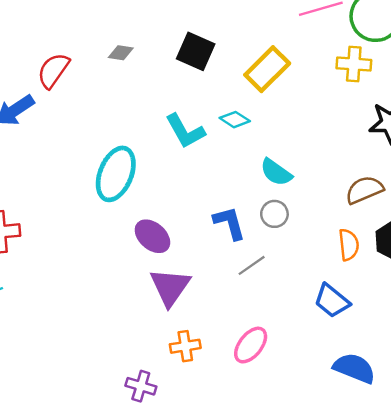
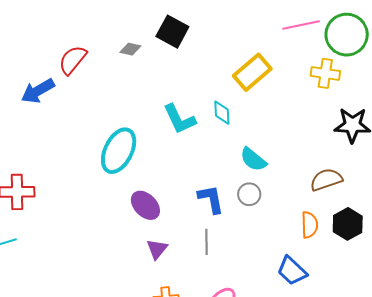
black square: (196, 51) -> (172, 32), moved
cyan diamond: (235, 120) -> (222, 113), turned 50
gray line: (252, 265) -> (206, 242), moved, turned -60
purple triangle: (170, 287) -> (157, 249), size x0.6

